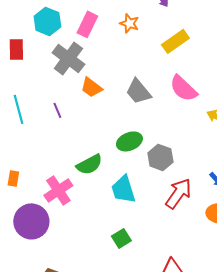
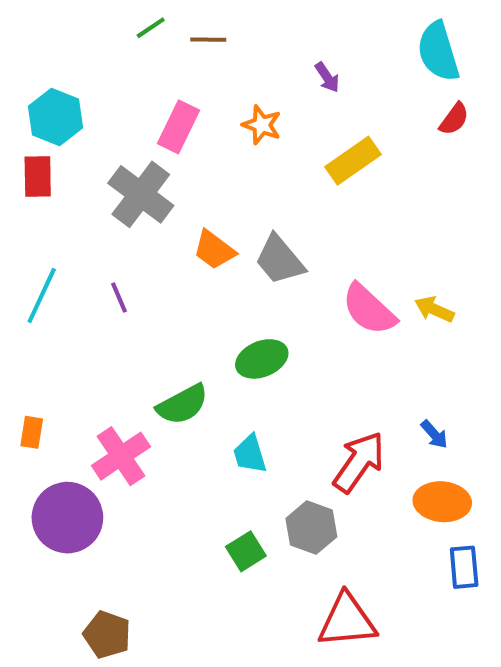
cyan hexagon: (47, 21) -> (56, 117), moved
orange trapezoid: (91, 87) -> (214, 250), moved
pink semicircle: (183, 88) -> (369, 309), moved
cyan line: (18, 109) -> (42, 295), turned 40
gray hexagon: (160, 157) -> (311, 528), moved
cyan trapezoid: (123, 189) -> (250, 454), size x0.7

